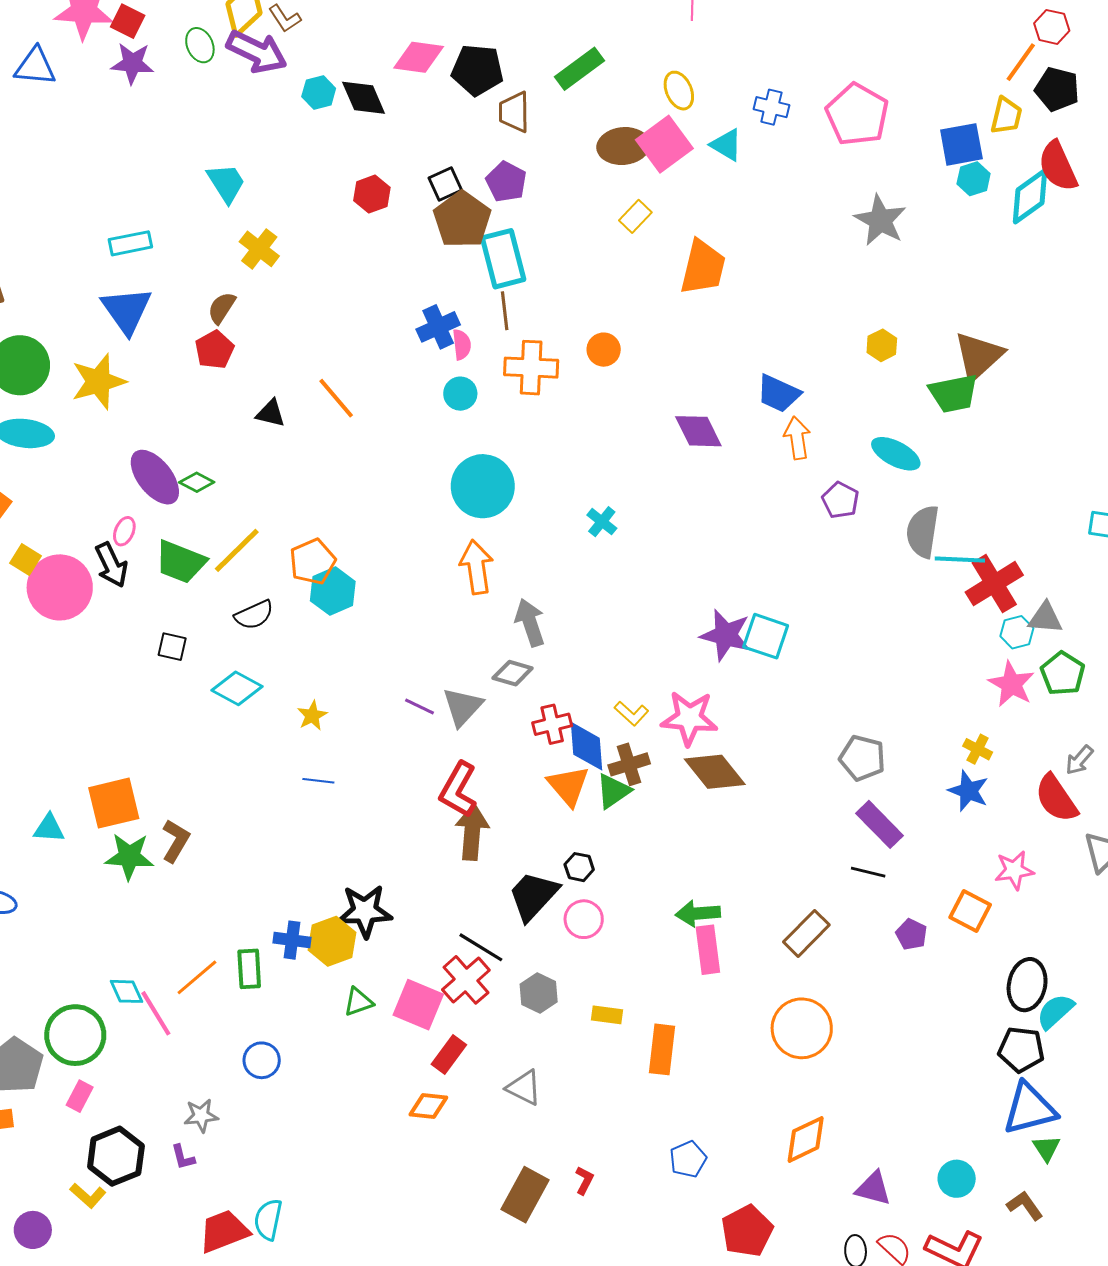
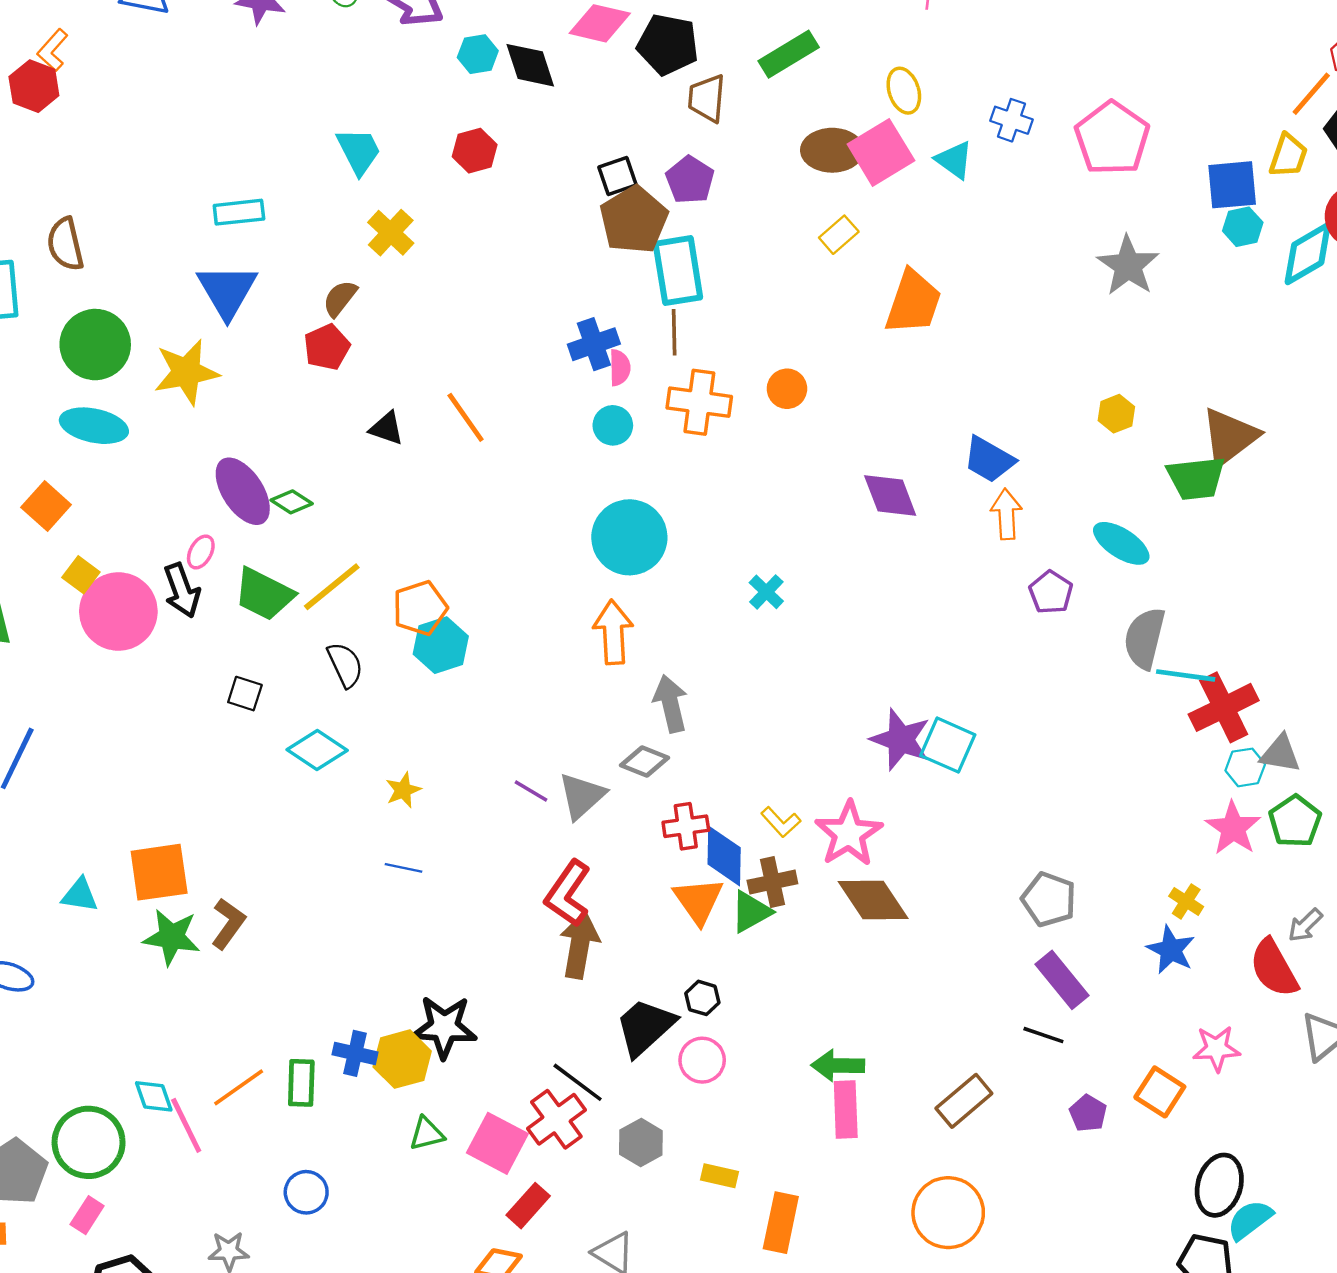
red hexagon: (372, 194) -> (475, 151), moved
black semicircle: (254, 615) -> (345, 665), turned -96
pink star: (689, 718) -> (849, 834), turned 30

